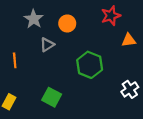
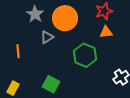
orange circle: (67, 23) -> (65, 18), size x1.6
orange triangle: (129, 40) -> (106, 32), moved

